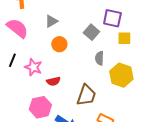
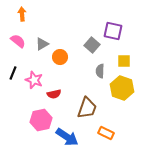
gray triangle: (51, 21) -> (42, 44), moved
pink semicircle: (17, 28) -> (18, 41), size x0.7
yellow square: (124, 38) -> (124, 61), moved

